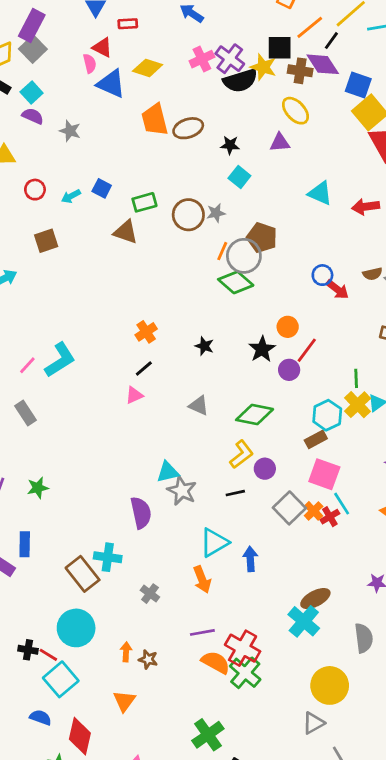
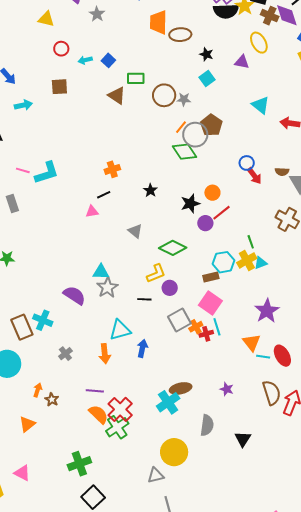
pink line: (27, 365) -> (23, 170), turned 48
green line: (356, 378) -> (251, 242), turned -32
purple semicircle: (141, 513) -> (74, 295), turned -60

